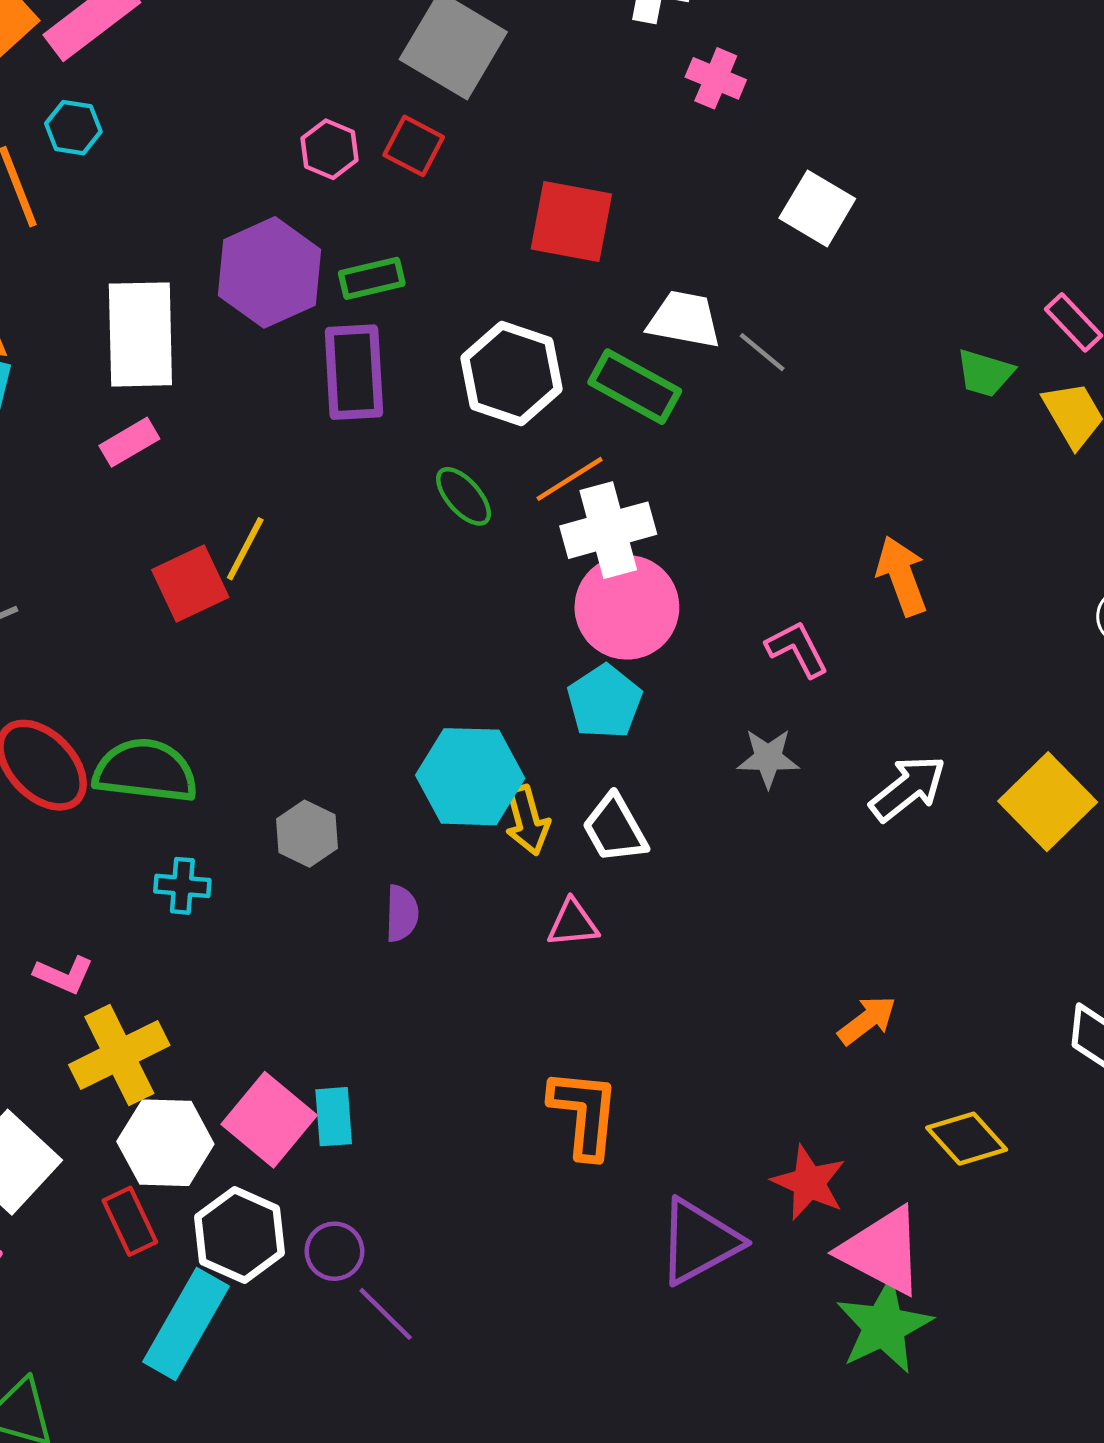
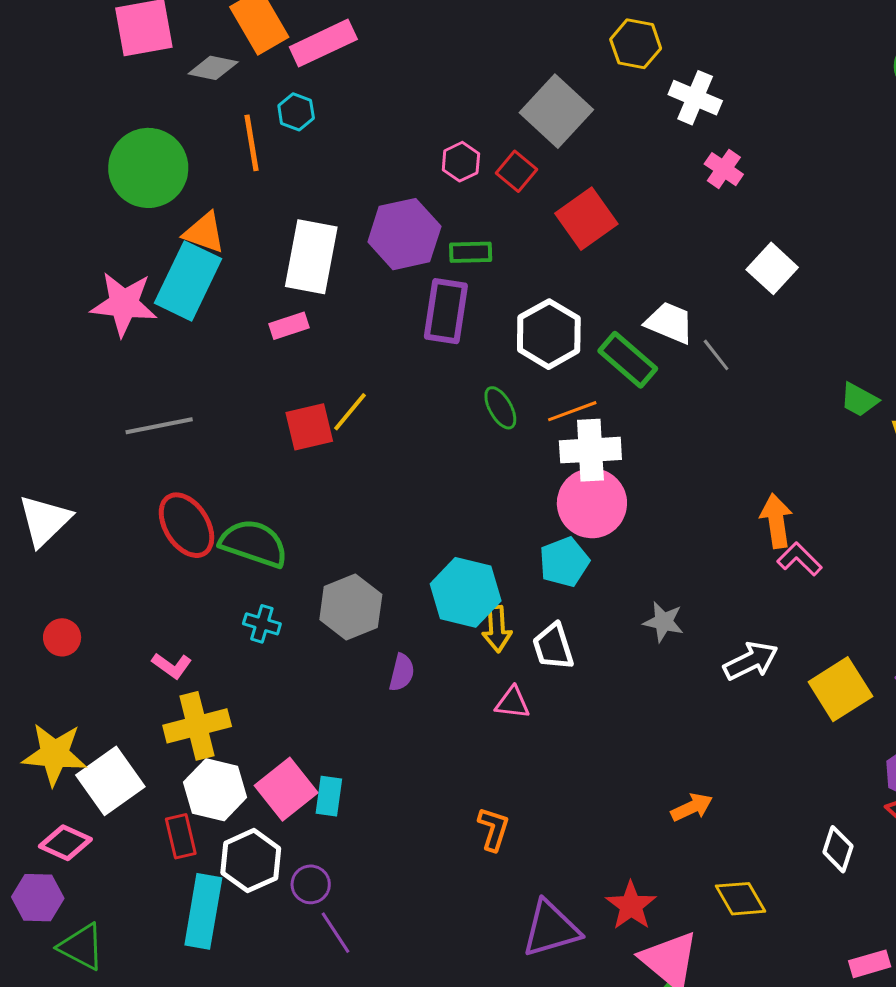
red square: (571, 222) -> (586, 219), moved, turned 32
pink L-shape: (797, 649) -> (800, 559), moved, turned -30
gray hexagon: (307, 834) -> (351, 607), size x1.5
orange L-shape: (584, 1114) -> (493, 829), size x0.7
cyan rectangle: (186, 1324) -> (203, 911), turned -32

